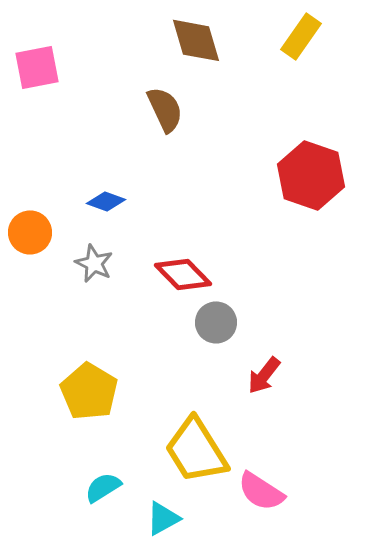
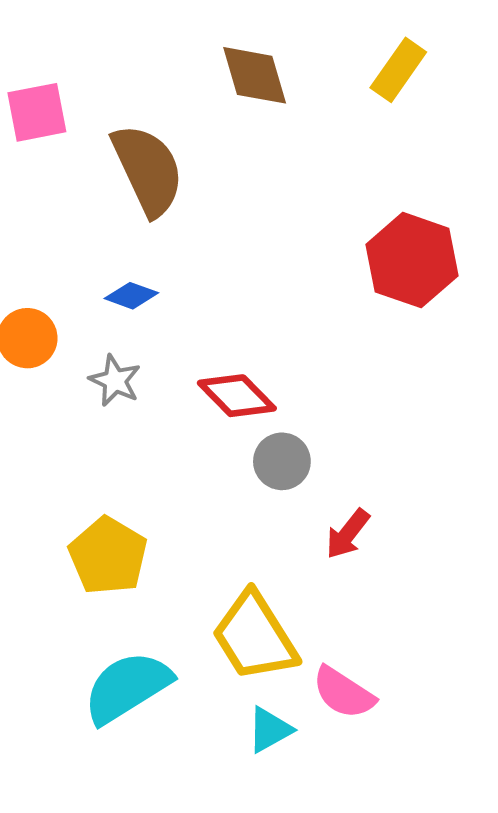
brown semicircle: (165, 109) -> (148, 170), moved, size x1.5
cyan semicircle: (103, 487) -> (127, 687), size x1.8
cyan triangle: (163, 518) -> (270, 730), moved

